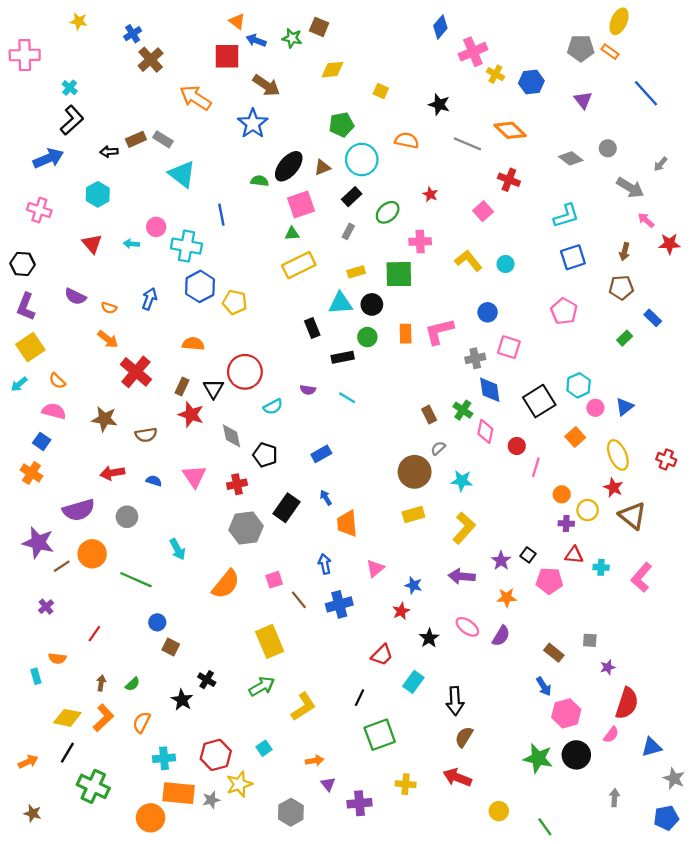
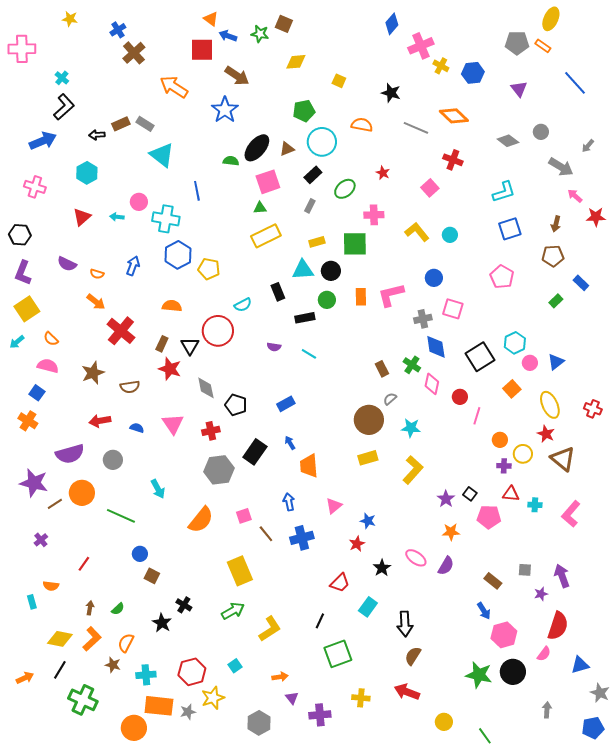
red triangle: (92, 244) -> (82, 217), turned 30
cyan semicircle: (273, 407) -> (243, 305), moved
brown star: (104, 419) -> (93, 373), turned -30
purple arrow: (462, 576) -> (562, 576), moved, turned 65
brown star: (33, 813) -> (113, 665), moved

